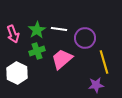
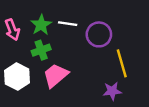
pink trapezoid: (62, 59) -> (56, 75), moved

